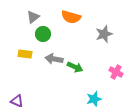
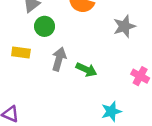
gray arrow: (54, 59) -> (59, 59), turned 96

